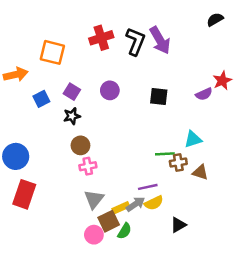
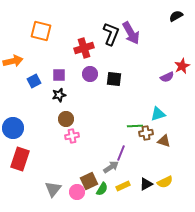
red cross: (101, 38) -> (84, 48), moved
orange square: (52, 52) -> (41, 31), moved
purple square: (72, 92) -> (59, 75), turned -32
black square: (159, 96) -> (114, 79), moved
purple line: (148, 187) -> (121, 153), turned -56
gray triangle: (94, 199) -> (53, 189), moved
yellow semicircle: (154, 203) -> (165, 182), moved
yellow rectangle: (121, 208) -> (123, 186), moved

